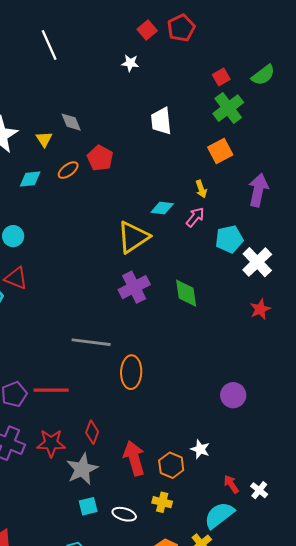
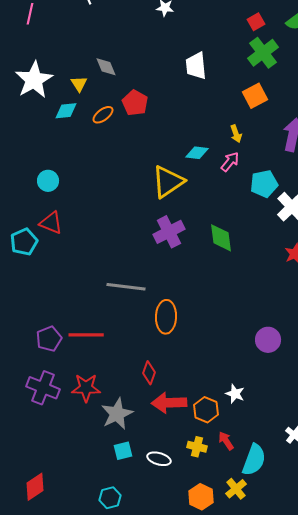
cyan diamond: (30, 179) -> (66, 111), moved
red diamond: (92, 432) -> (149, 373), moved
red arrow: (134, 458) -> (169, 403), turned -76
red arrow: (231, 484) -> (226, 441), moved
cyan semicircle: (219, 515) -> (254, 460), turned 148

